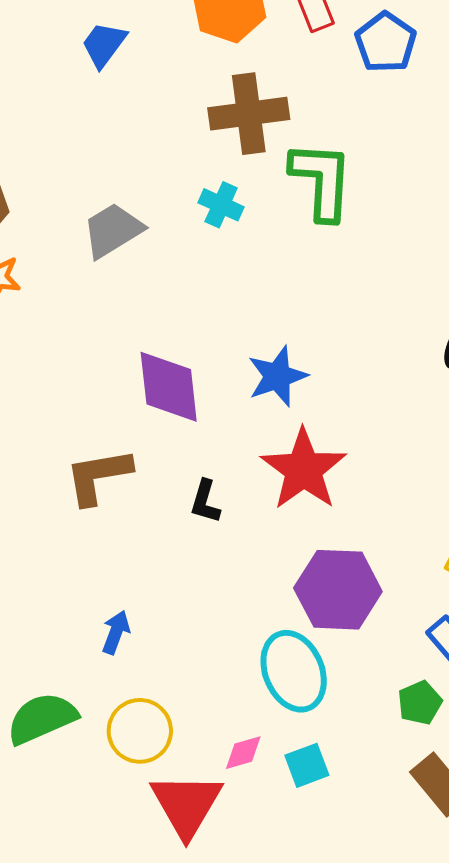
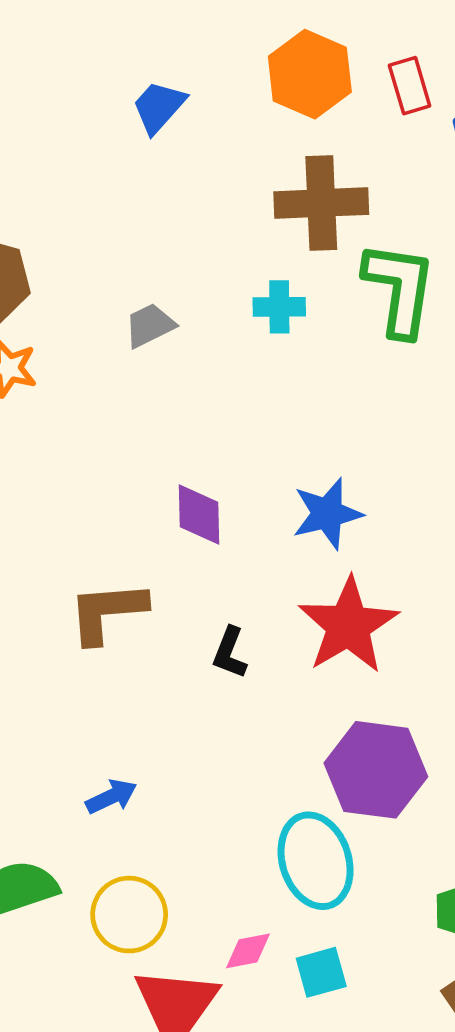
cyan cross: (221, 205) -> (279, 307), turned -30
gray trapezoid: (113, 230) -> (150, 325), size x0.7
purple diamond: (169, 387) -> (199, 514), size x0.7
blue arrow: (116, 632) -> (111, 797), turned 39

